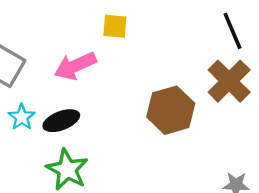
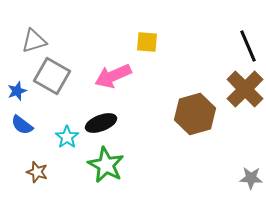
cyan star: (22, 117) -> (67, 137), moved

